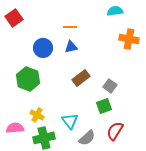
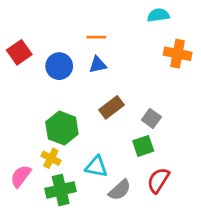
red square: (14, 18) -> (19, 52), moved
green hexagon: (28, 79) -> (62, 128), moved
cyan triangle: (70, 121) -> (96, 167), turned -42
pink semicircle: (15, 128) -> (21, 176), turned -48

